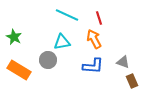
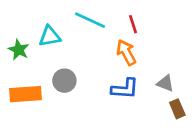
cyan triangle: (62, 42) -> (50, 36), moved
orange rectangle: (19, 70) -> (25, 94), turned -35

